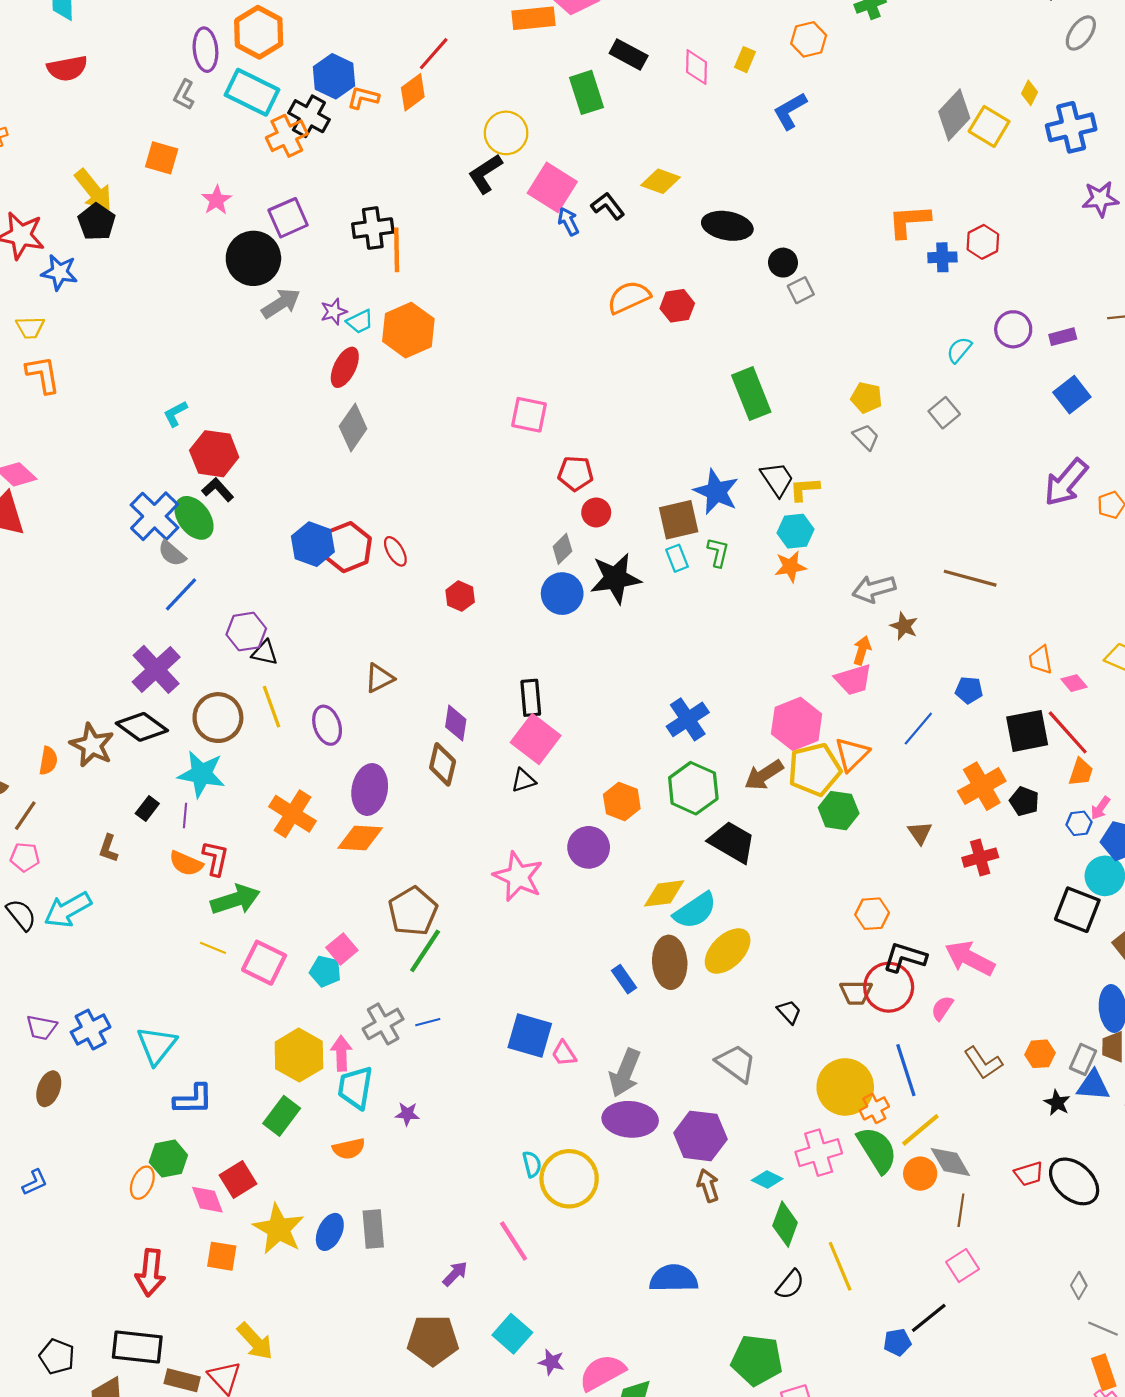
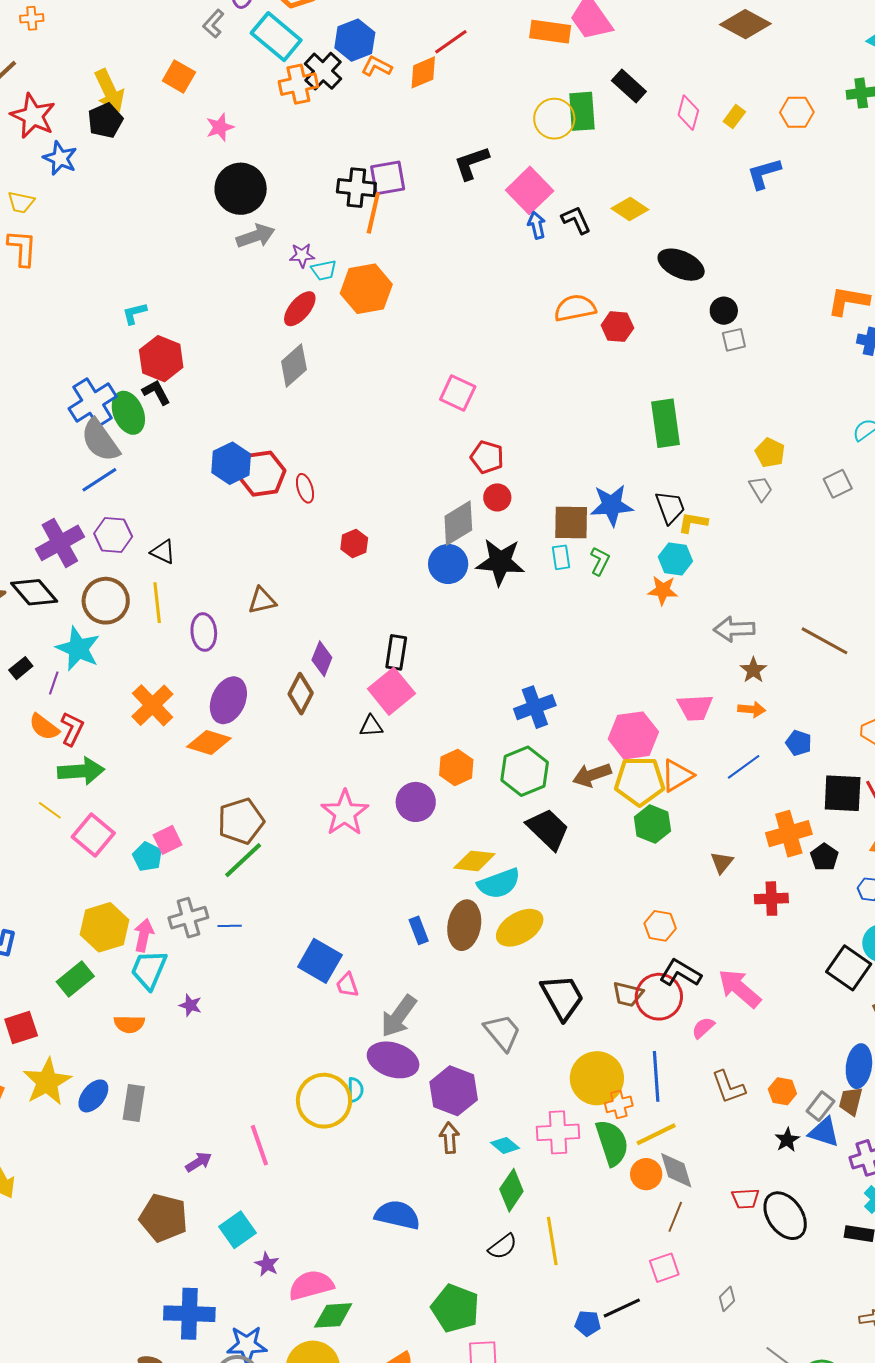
yellow circle: (506, 133) -> (554, 119), moved
purple square: (288, 218) -> (388, 178), moved
blue star: (716, 492) -> (612, 505), turned 30
gray diamond: (562, 549) -> (458, 523), size x1.6
gray semicircle: (172, 553) -> (100, 440), size x1.6
purple hexagon: (246, 632) -> (113, 535), moved
orange arrow: (862, 650) -> (752, 709), moved, turned 64
black trapezoid: (789, 1012) -> (562, 997), size x2.0
cyan semicircle: (532, 1164) -> (355, 1090), moved
gray diamond: (1079, 1286) -> (727, 1299), moved

